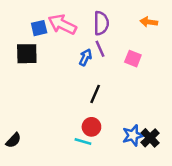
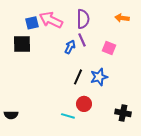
red circle: (91, 127) -> (84, 104), moved
blue star: (133, 135) -> (99, 77), moved
black cross: (150, 138) -> (123, 113), turned -35
black semicircle: (13, 140) -> (11, 115), turned 48

